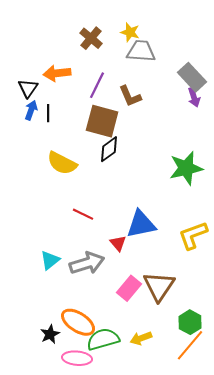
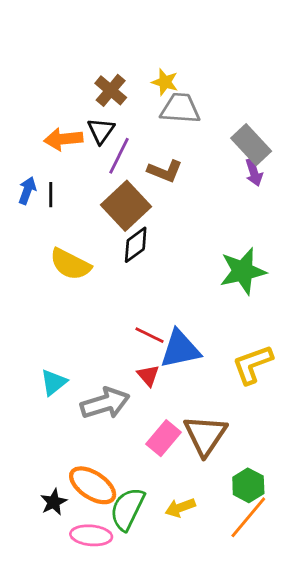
black triangle: (28, 88) -> (101, 131), moved
brown L-shape: (130, 96) -> (165, 171), turned -45
brown square: (102, 121) -> (126, 206), turned 32
red line: (83, 214) -> (150, 335), moved
cyan triangle: (50, 260) -> (54, 382), moved
green semicircle: (103, 339) -> (127, 509), turned -48

